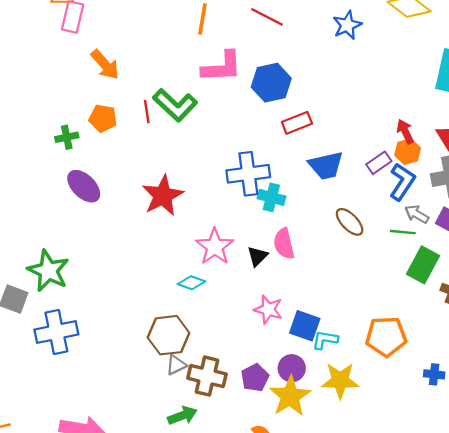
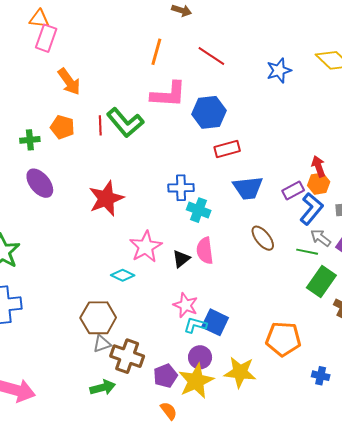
blue cross: (248, 174) -> (181, 188), size x0.7
cyan L-shape: (325, 340) -> (195, 325), moved
purple pentagon: (255, 378) -> (165, 376), moved

